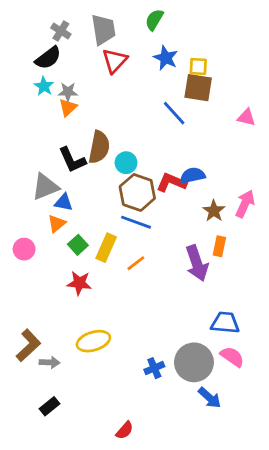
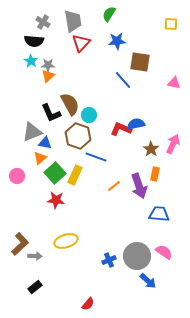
black semicircle: (48, 58) -> (34, 41), turned 42
blue star: (166, 58) -> (117, 41), turned -30
yellow square: (198, 66) -> (171, 24), moved
brown semicircle: (99, 147) -> (70, 104), turned -40
brown hexagon: (137, 192) -> (78, 136), moved
green square: (78, 245) -> (55, 173), size x1.5
orange line: (136, 263) -> (114, 186), moved
blue trapezoid: (225, 323) -> (159, 214), moved

